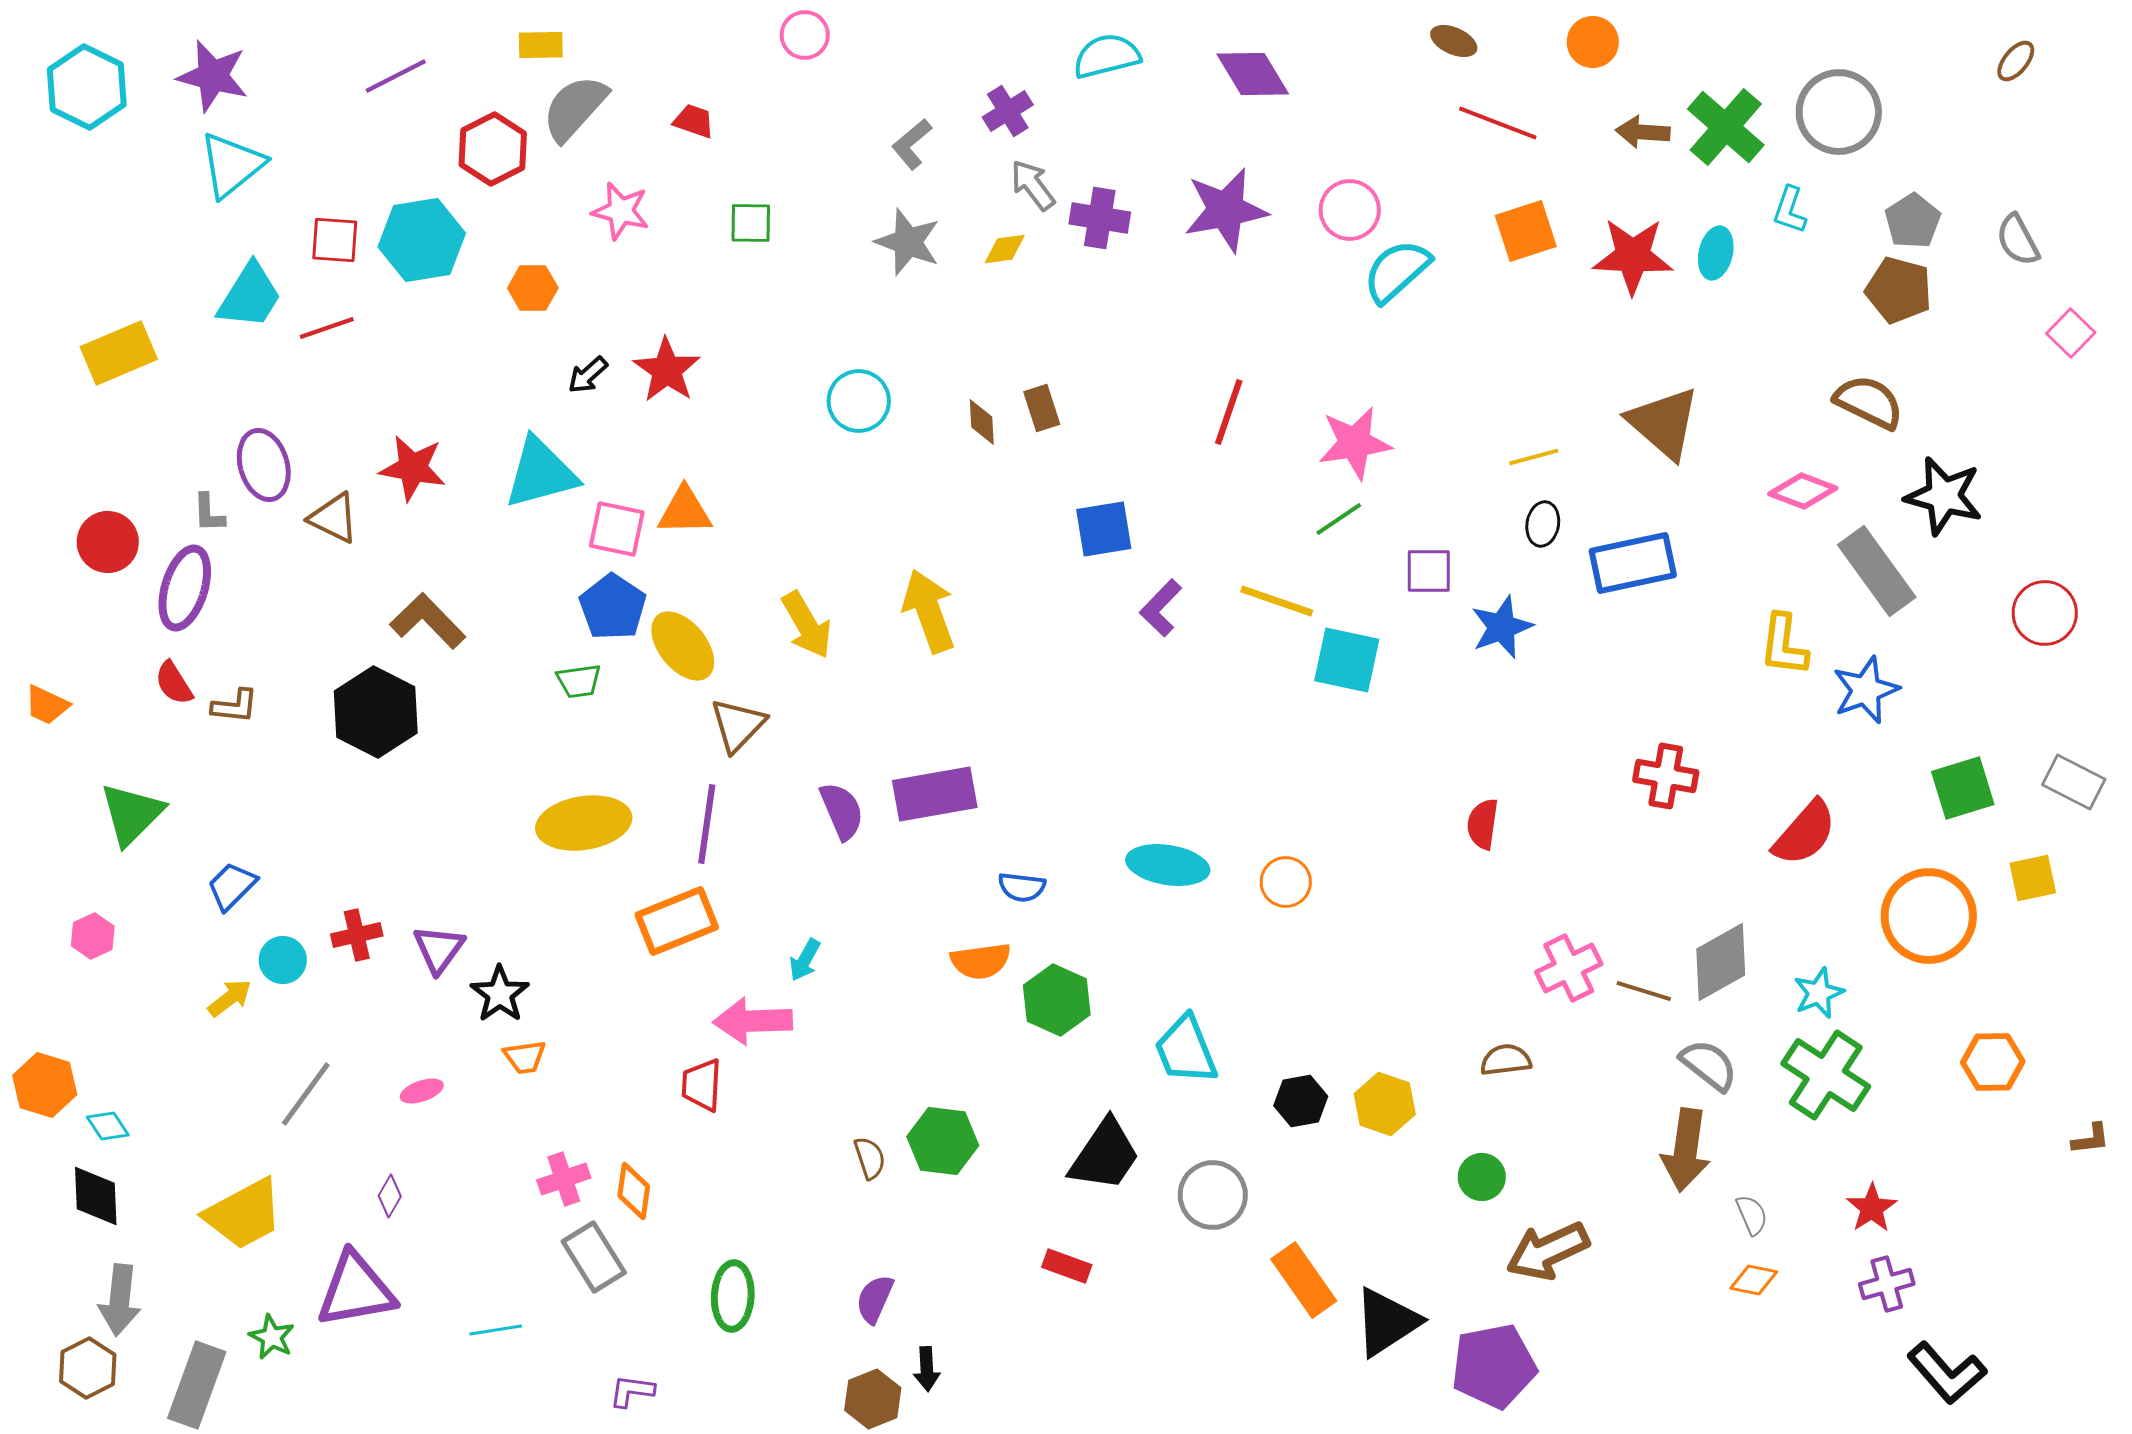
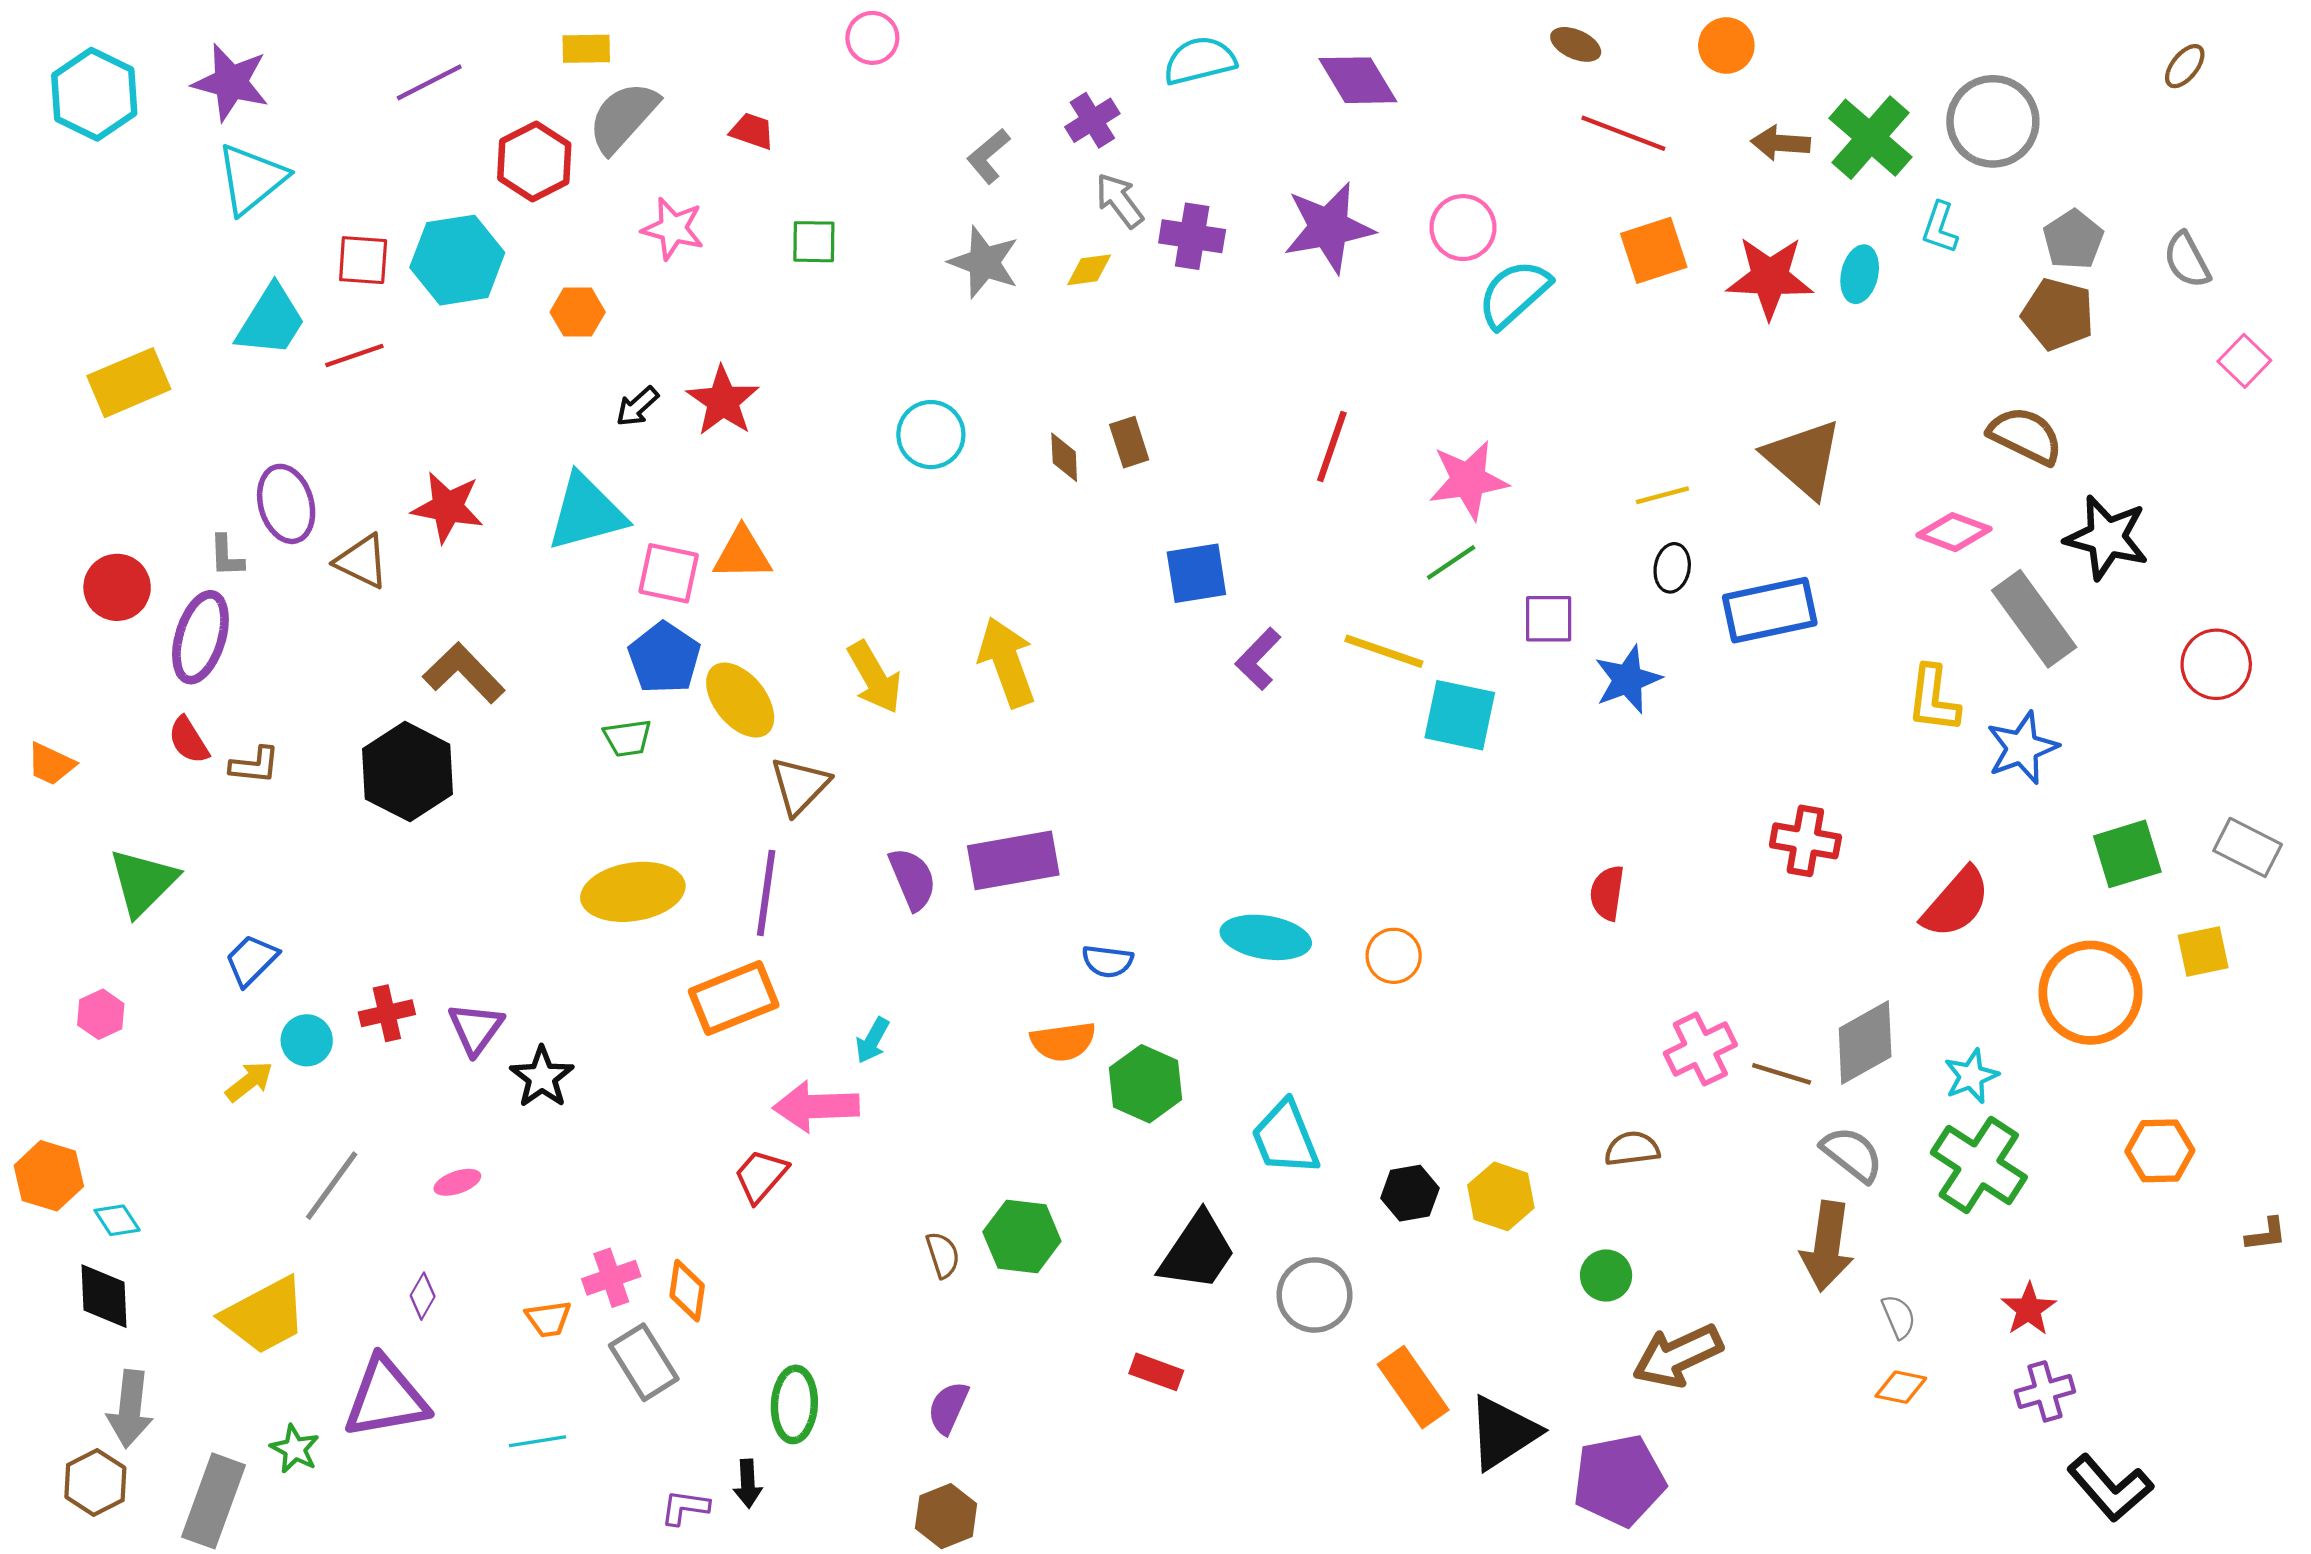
orange trapezoid: (525, 1057) -> (548, 1319), moved
red trapezoid: (702, 1085) -> (761, 1176), turned 38
black arrow: (927, 1369) -> (748, 1484), moved

